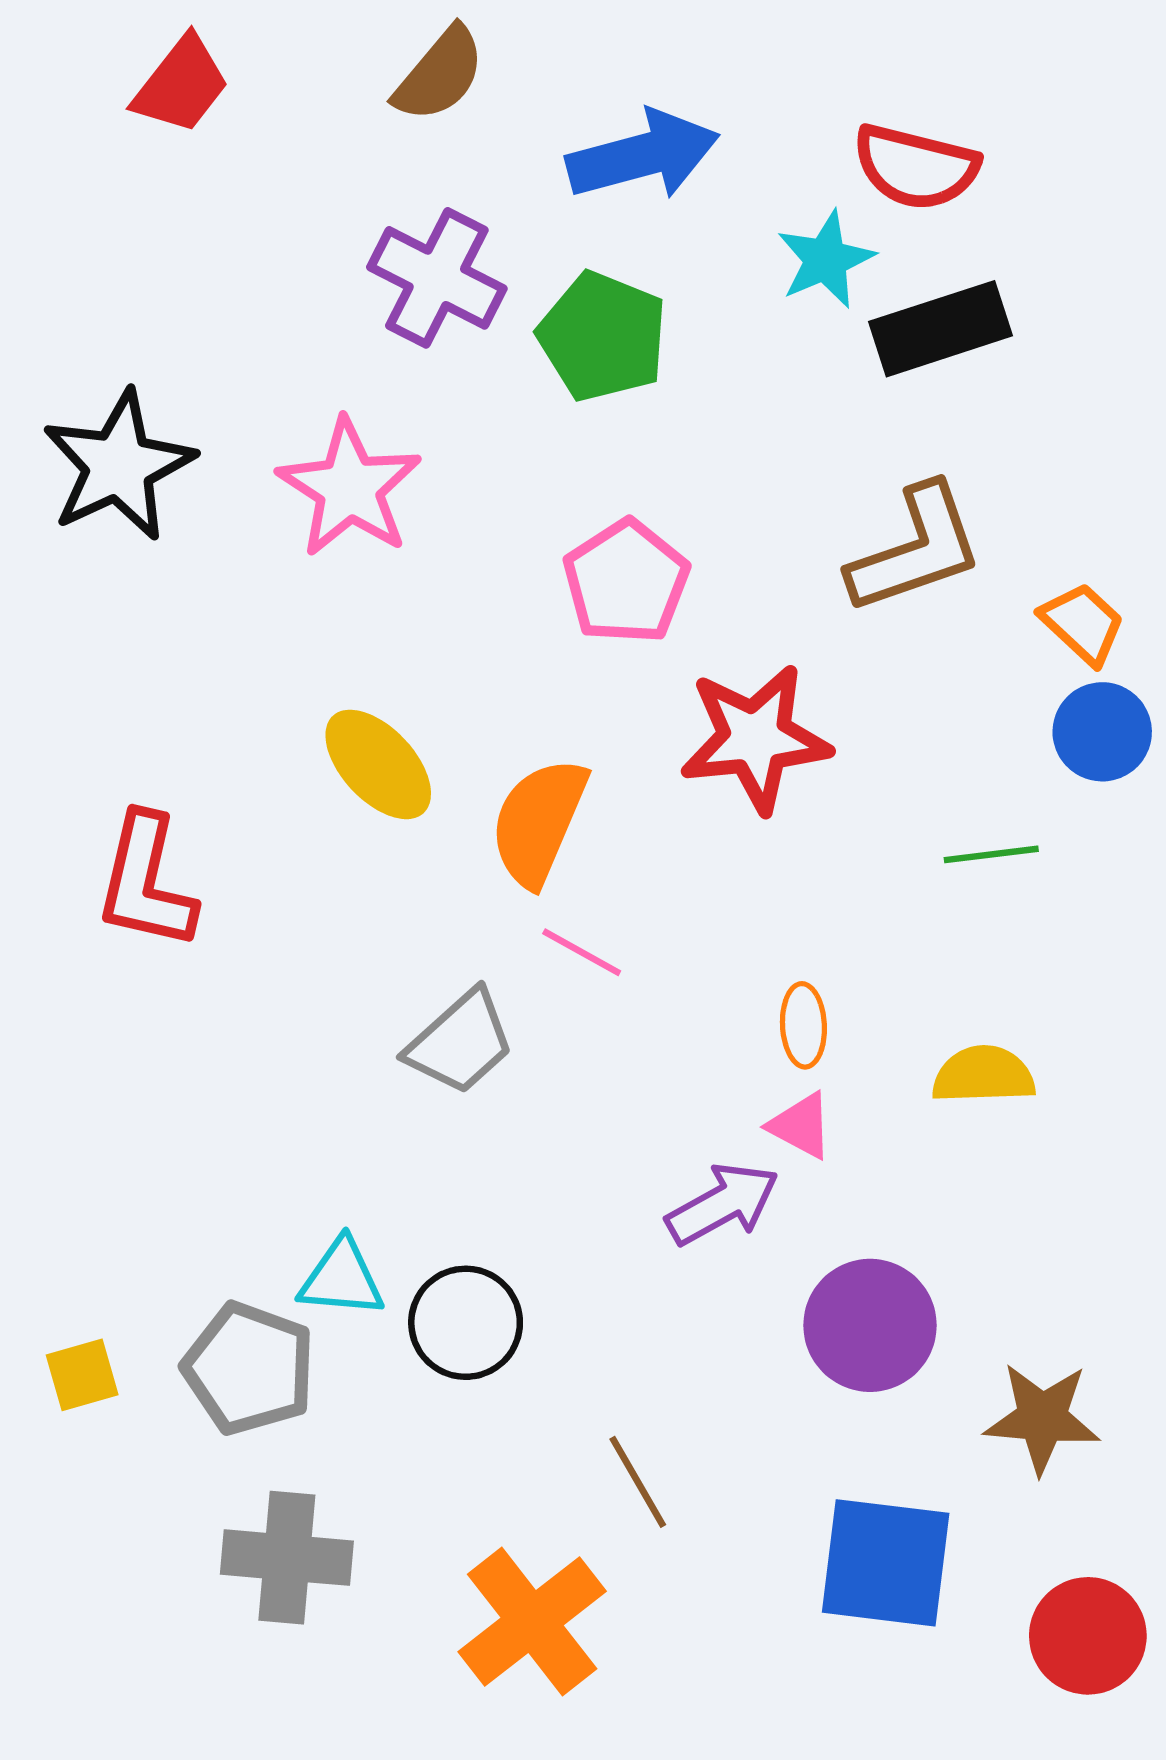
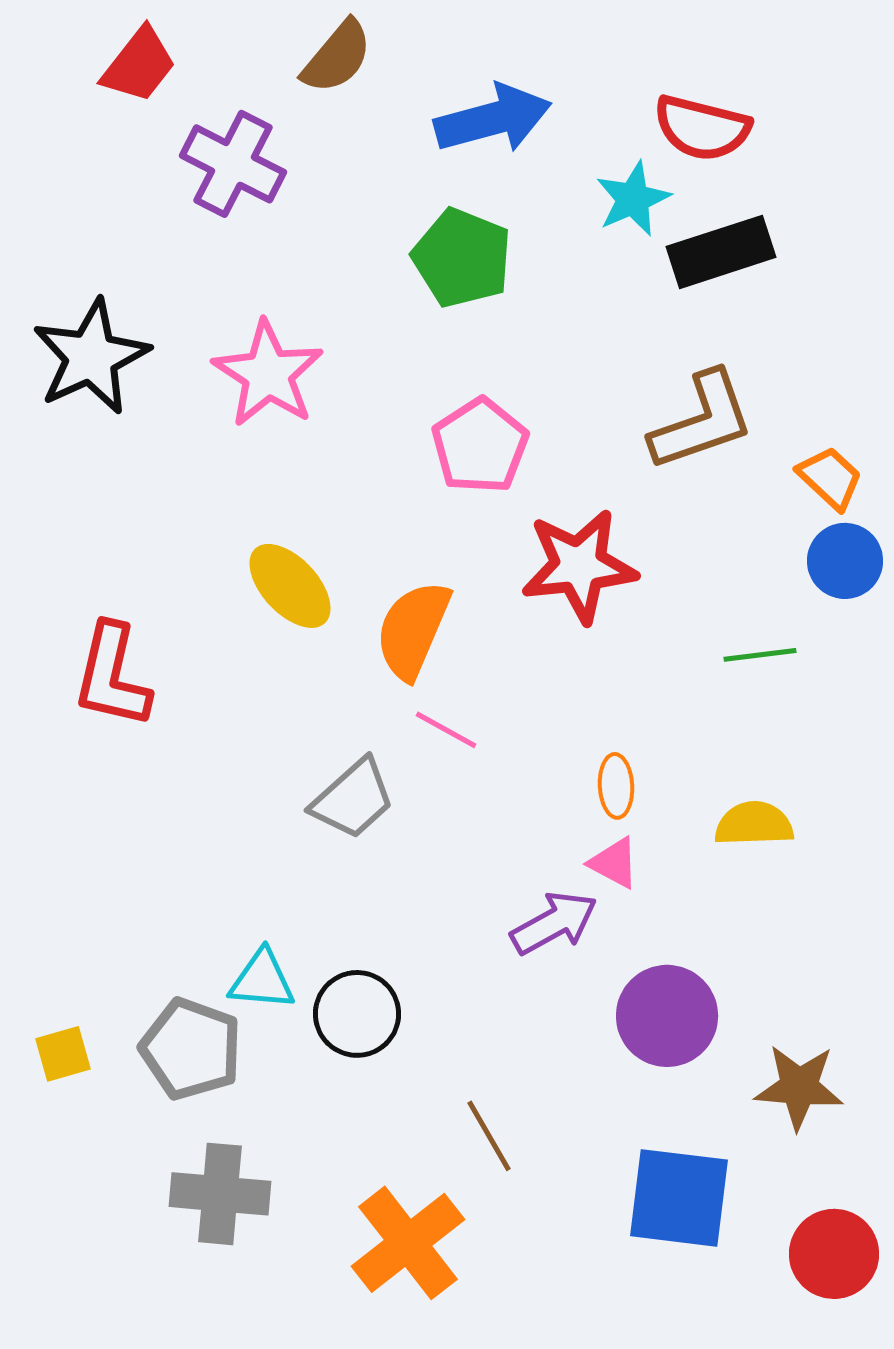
purple cross: (437, 278) -> (233, 164), moved

